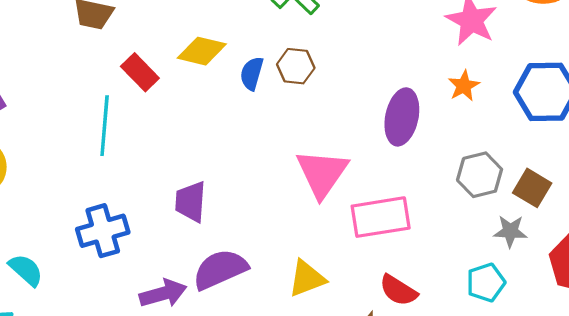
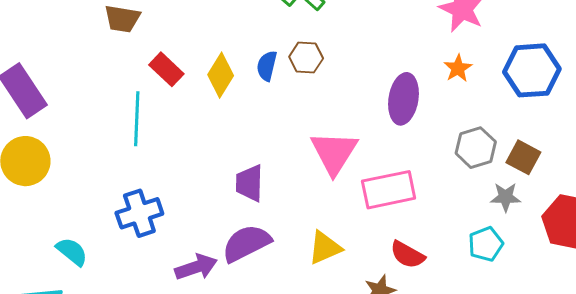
yellow diamond: (202, 51) -> (221, 75), moved, turned -69
purple trapezoid: (191, 202) -> (249, 183), moved

